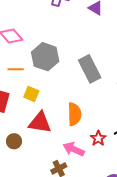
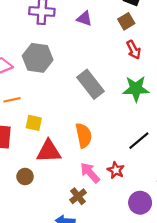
gray hexagon: (45, 57) -> (38, 58), moved
red star: (98, 138) -> (116, 170), moved
pink arrow: (74, 149) -> (90, 173), turned 35

